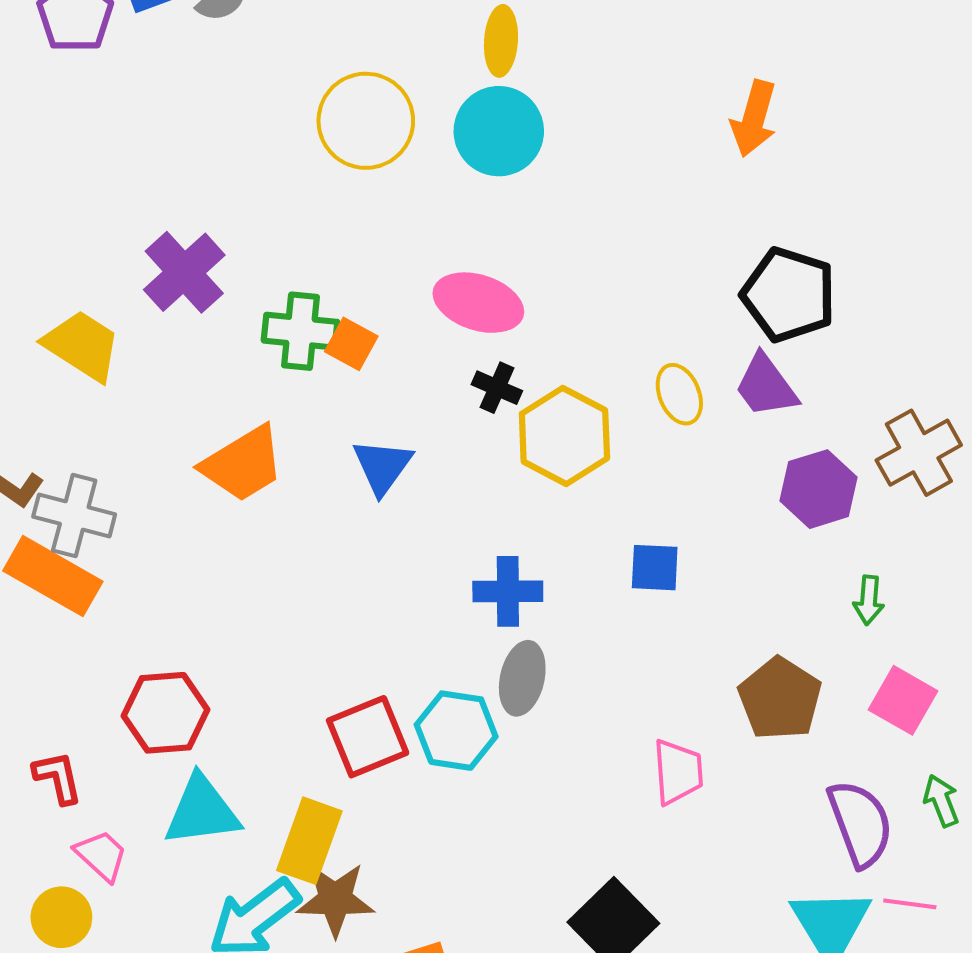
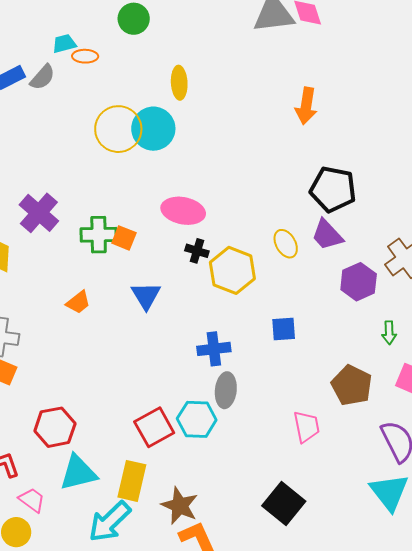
cyan circle: (499, 131) -> (153, 129), moved
orange trapezoid: (243, 464) -> (78, 302), size x0.6
brown star: (335, 899) -> (180, 506), moved, turned 30

